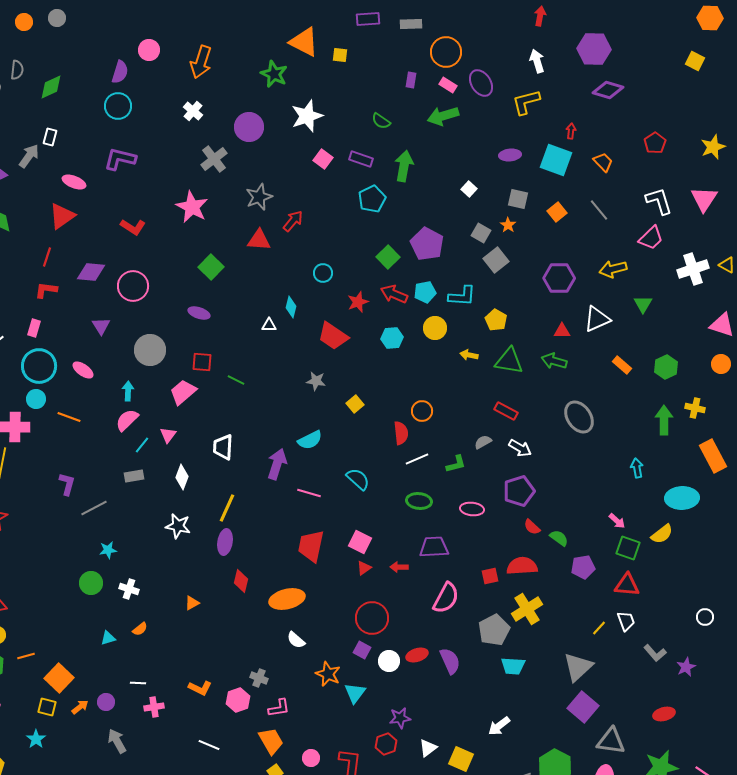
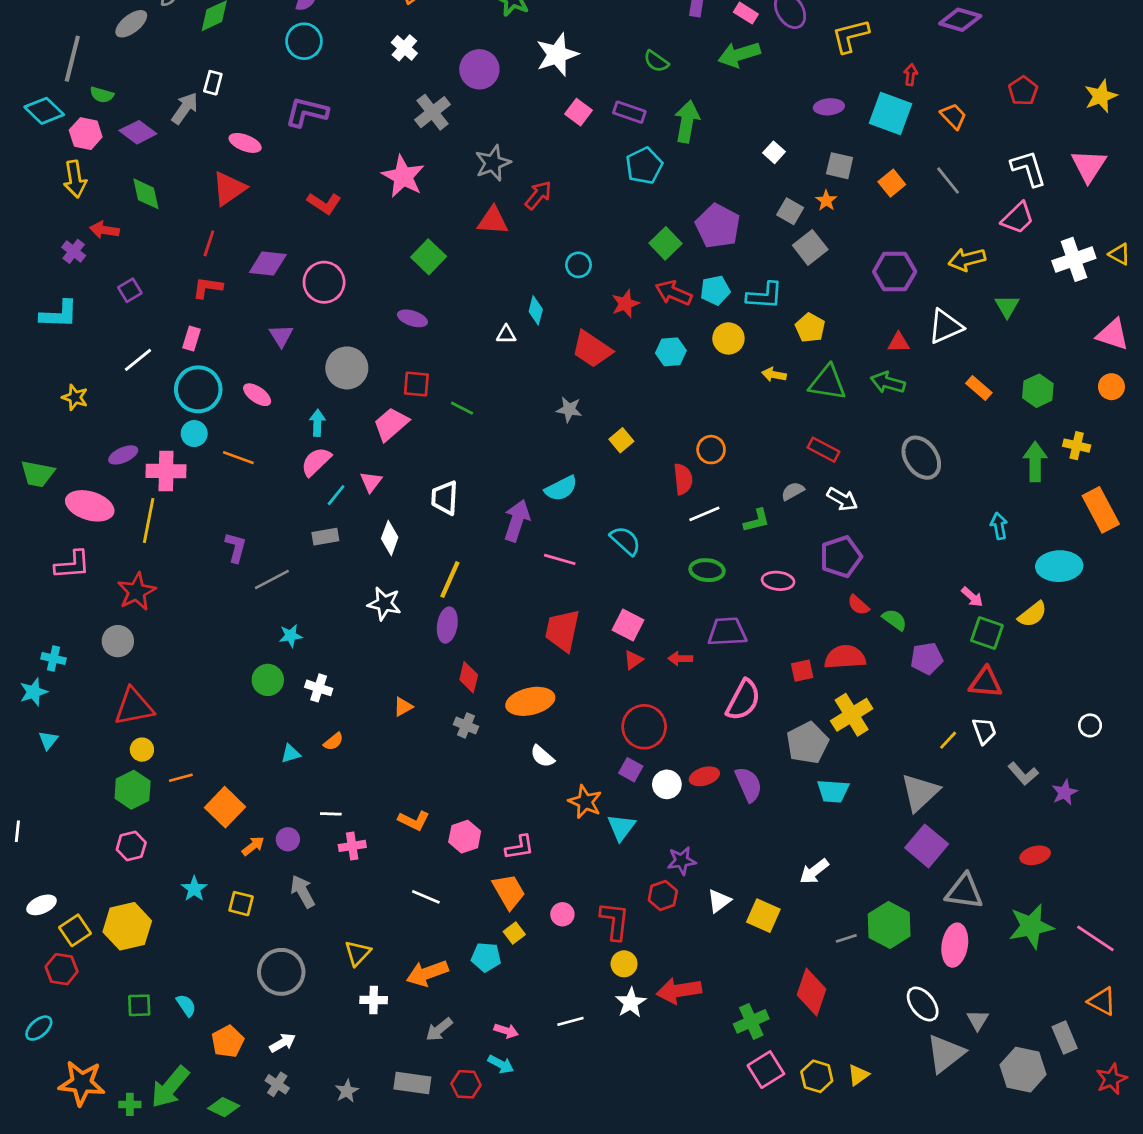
gray cross: (259, 678) -> (466, 725), moved
yellow square: (47, 707) -> (241, 904), moved

